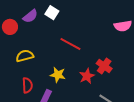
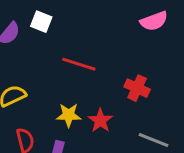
red star: (87, 76) -> (100, 121), moved

